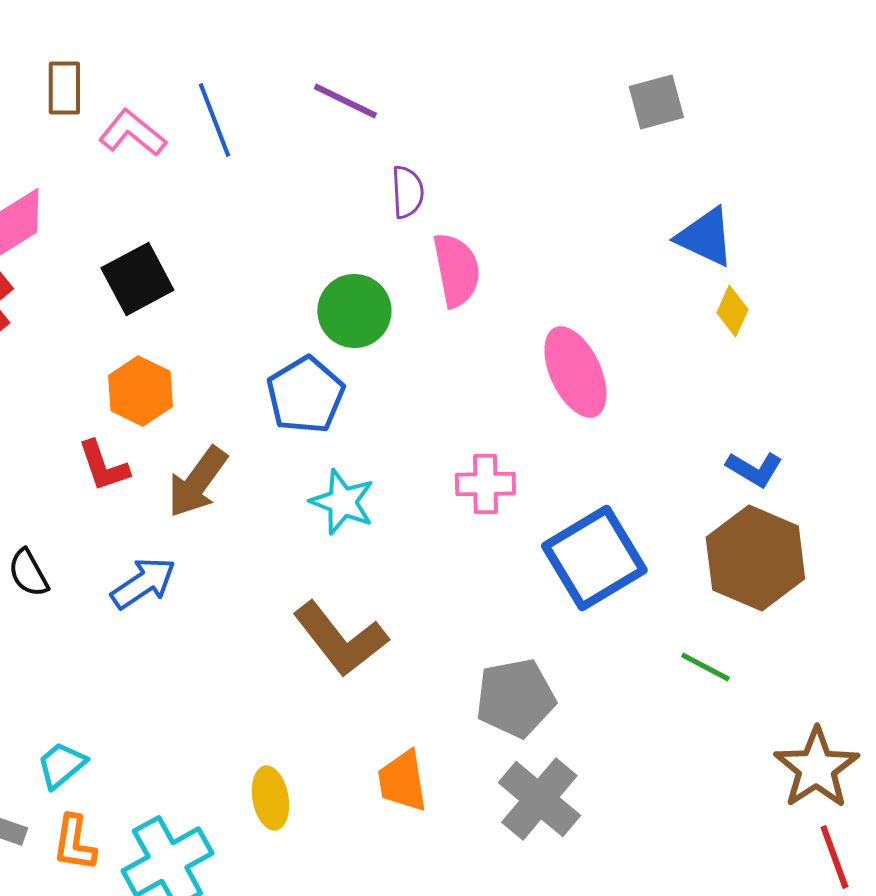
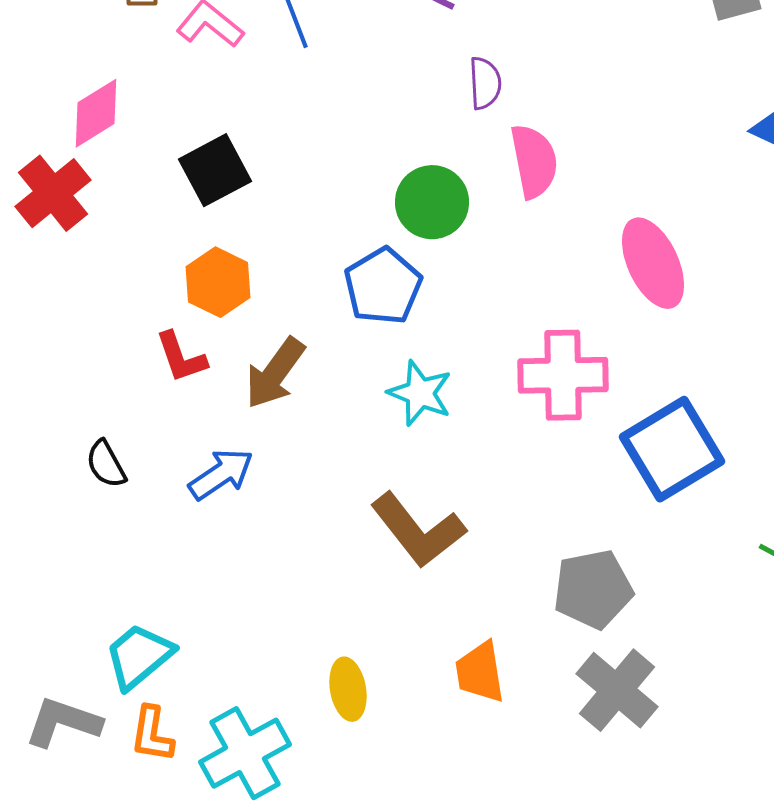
pink cross: (485, 484) -> (563, 375), size x1.5
cyan trapezoid: (61, 765) -> (139, 656), size x1.4

